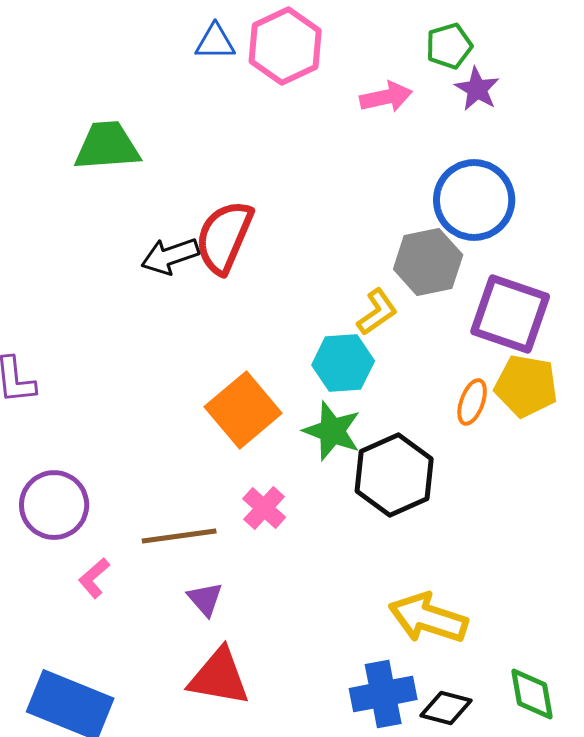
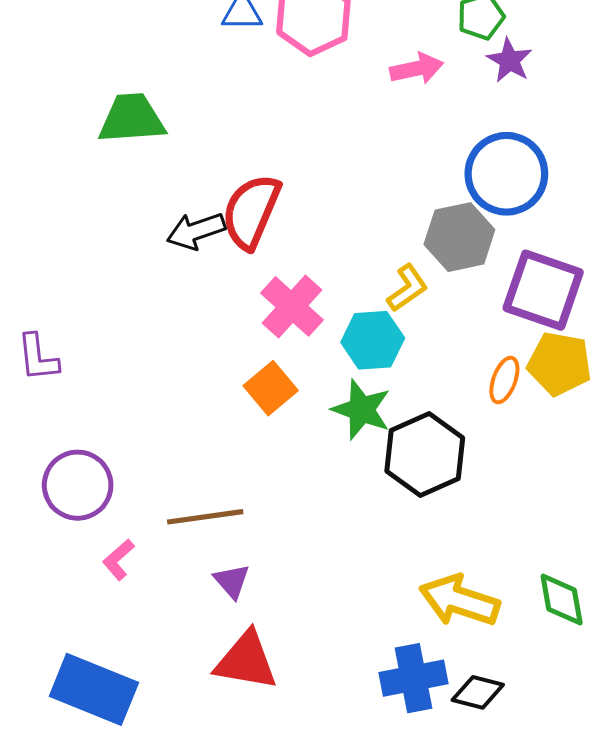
orange square: (243, 410) -> (271, 388), size x0.7
pink cross: (264, 508) -> (292, 306), moved, size x1.4
green diamond: (532, 694) -> (562, 600), moved

